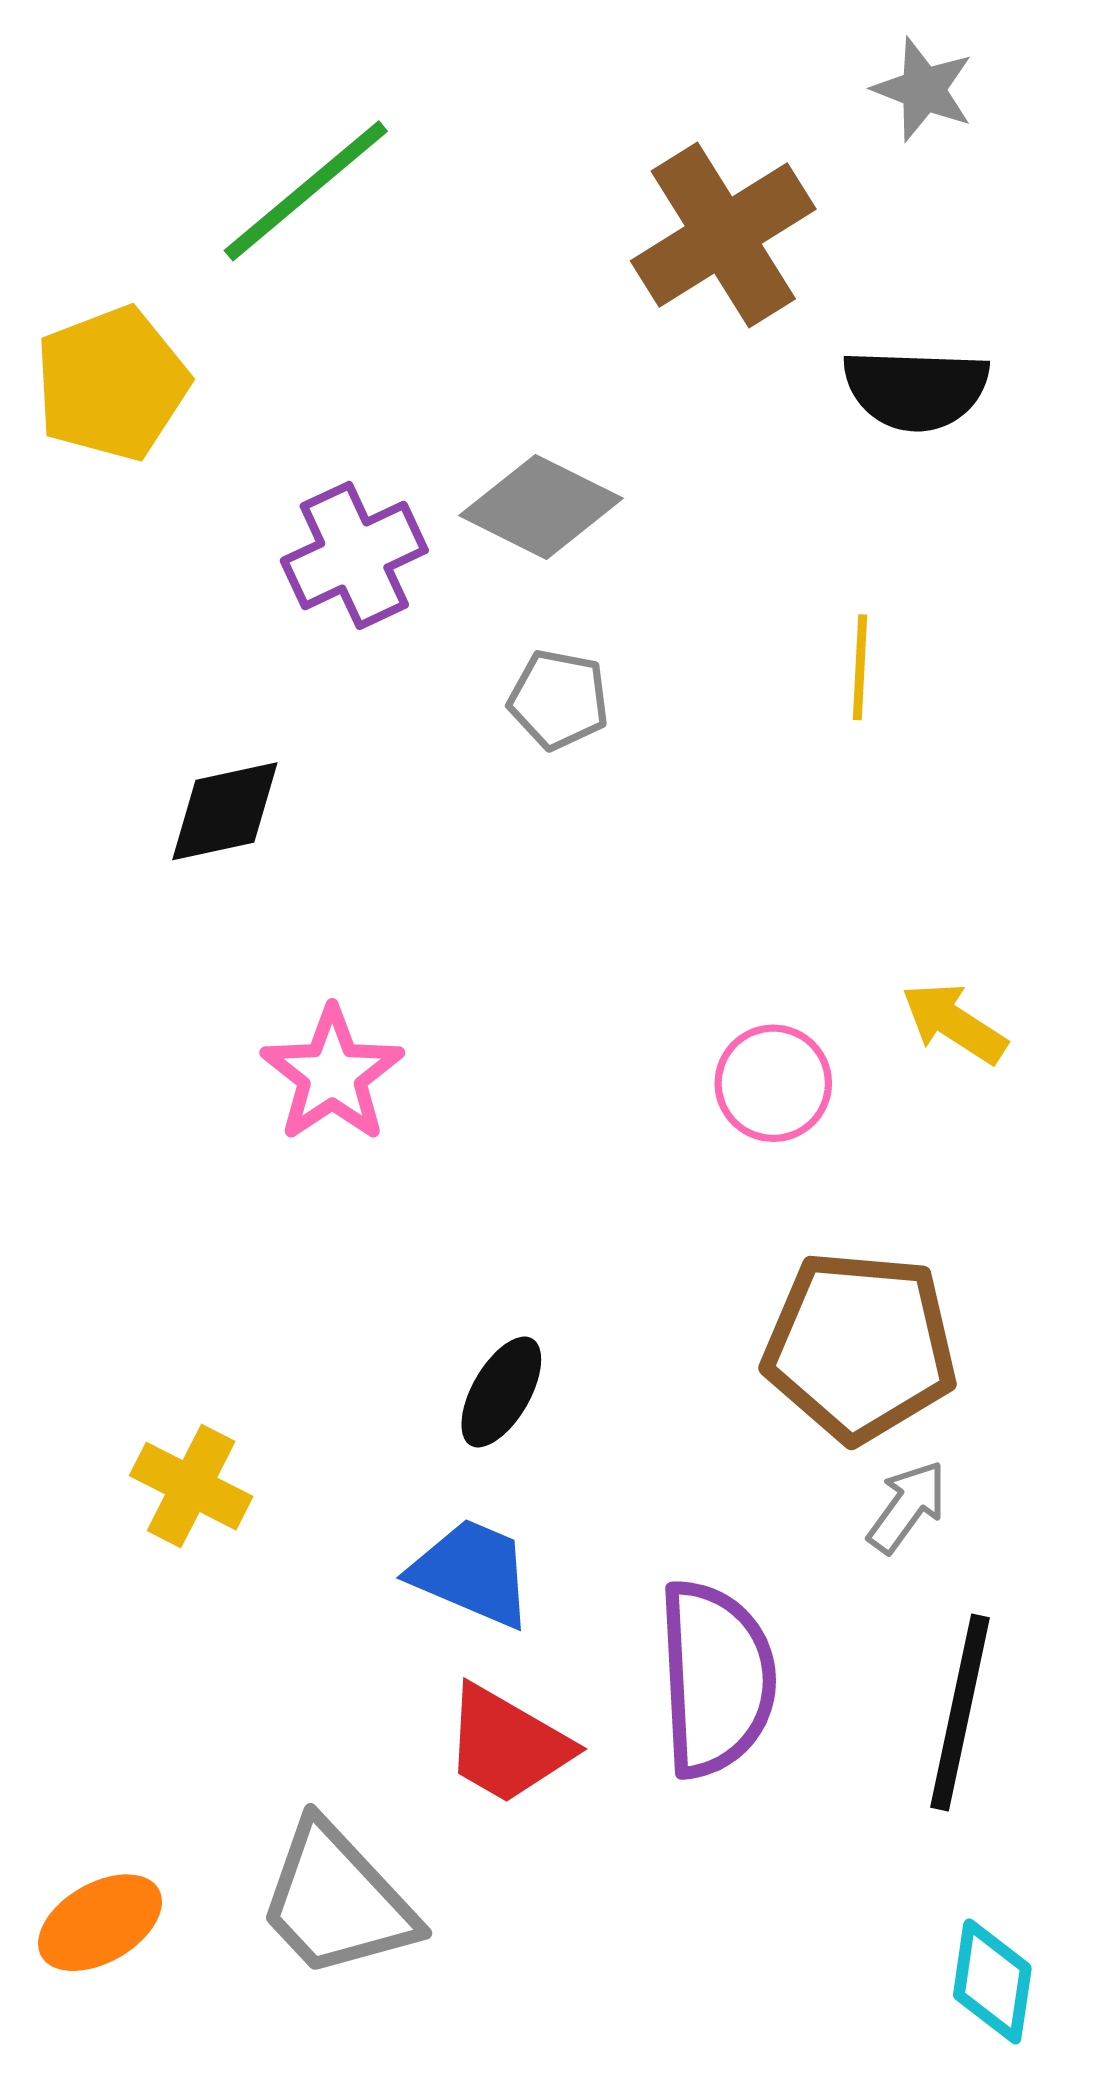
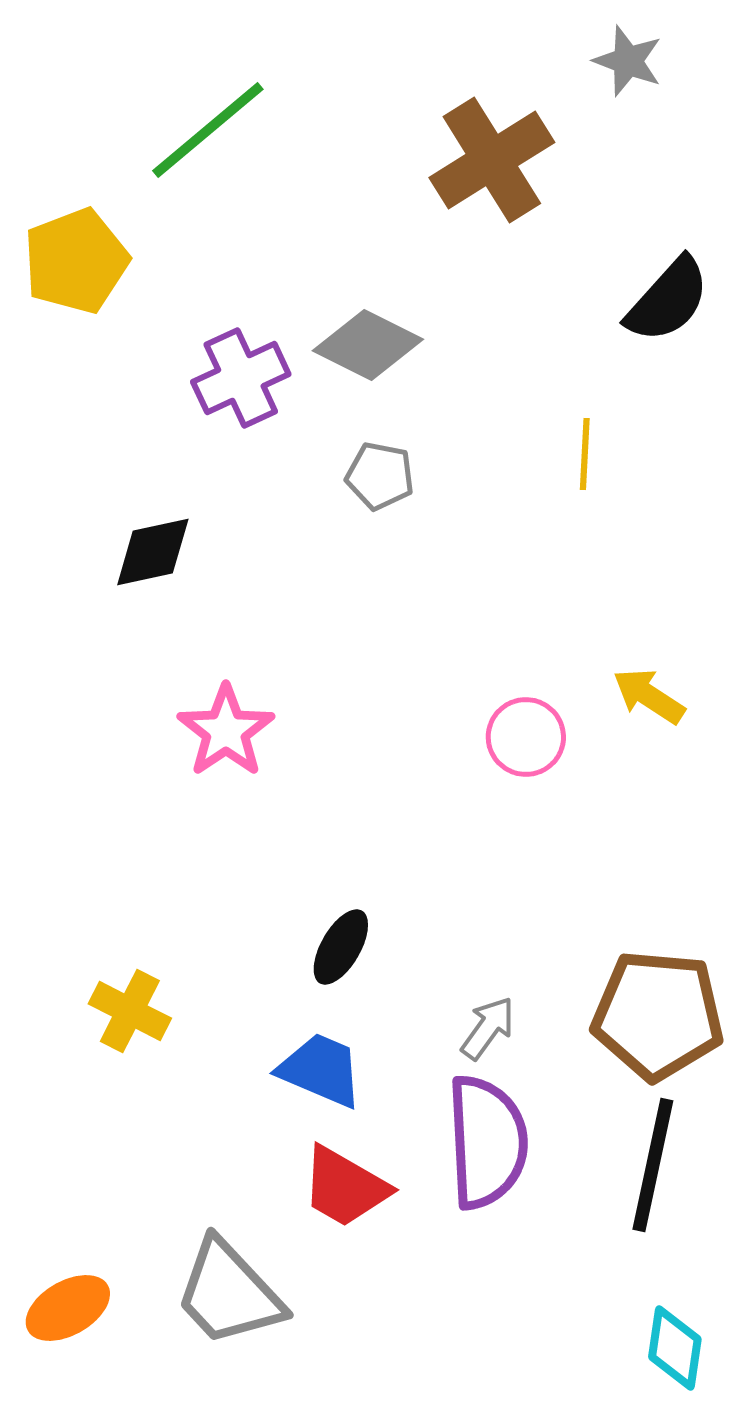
black semicircle: (916, 389) -> (668, 300), moved, turned -50
brown pentagon: (860, 1346) -> (658, 1015), moved
gray arrow: (907, 1507) -> (488, 1028), moved

